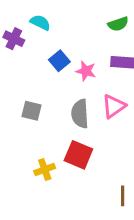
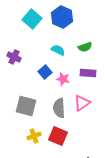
cyan semicircle: (40, 23) -> (58, 50), moved
gray square: (31, 111) -> (26, 106), size x1.5
yellow cross: (45, 169) -> (34, 136), moved

